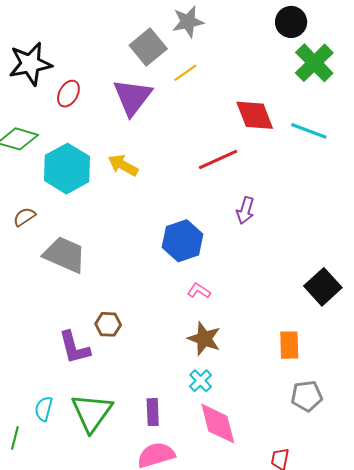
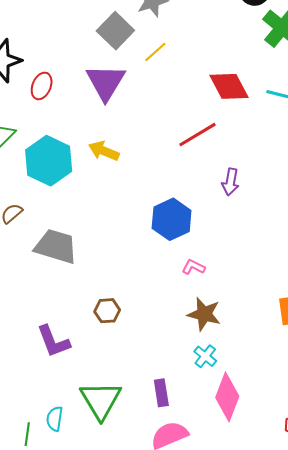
purple L-shape: (74, 348) -> (53, 341), moved
cyan semicircle: (44, 409) -> (55, 419), moved
pink diamond: (218, 424) -> (227, 397), turned 42

